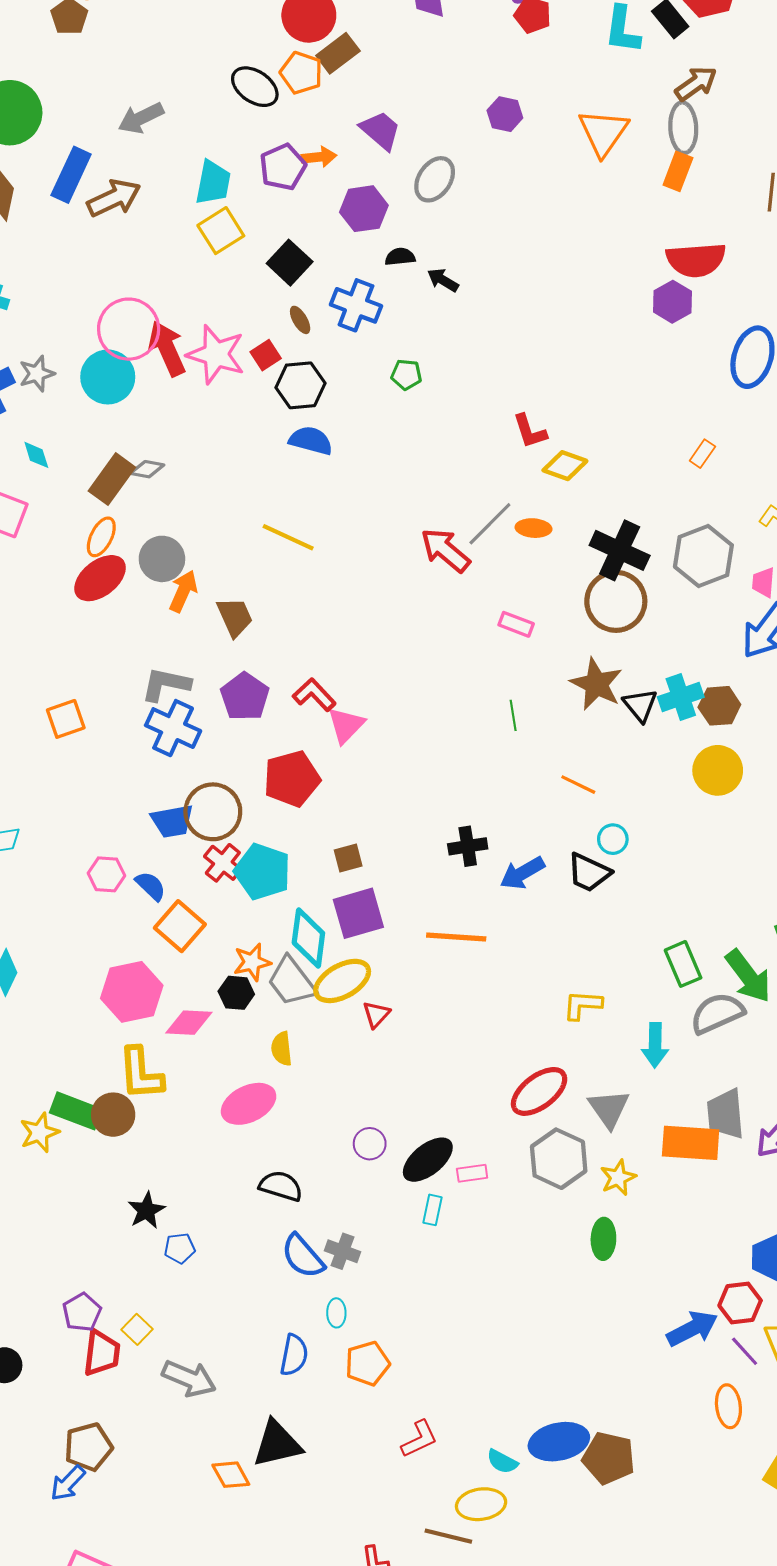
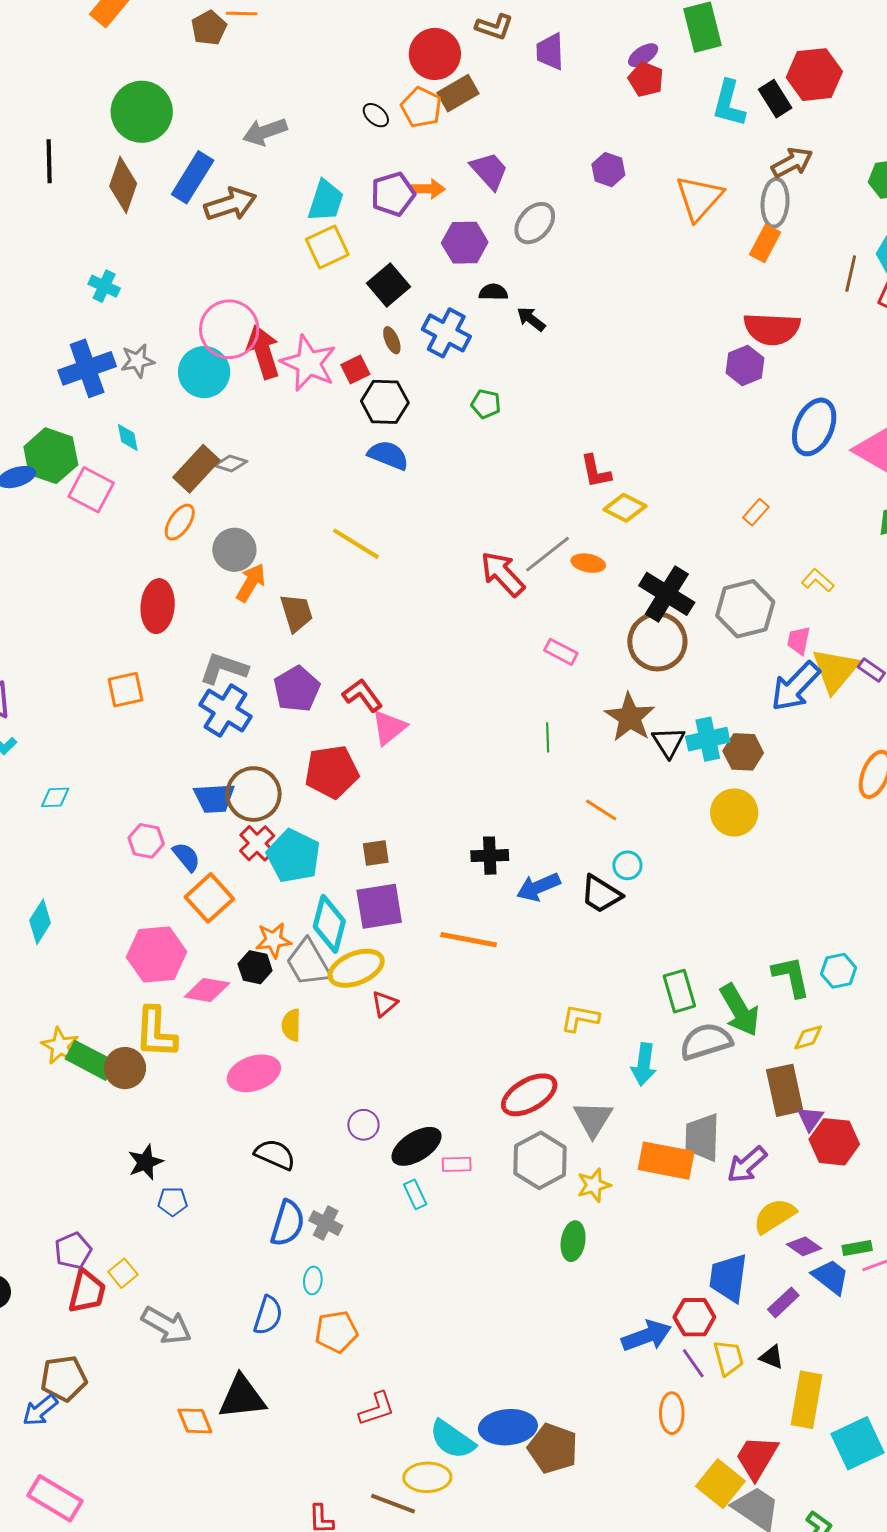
black ellipse: (255, 87) -> (376, 115), size x0.6
red ellipse: (100, 578) -> (158, 606), moved, turned -54
yellow star: (39, 1133) -> (60, 1046), moved, turned -30
cyan rectangle: (432, 1210) -> (415, 1194), turned -44
blue semicircle: (303, 1256) -> (288, 1223), turned -129
cyan semicircle: (502, 1462) -> (452, 1439), size x1.6

